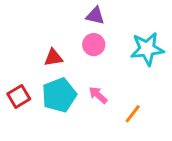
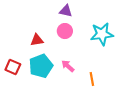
red square: (19, 96) -> (13, 67), turned -35
orange line: (133, 114) -> (92, 79), turned -48

